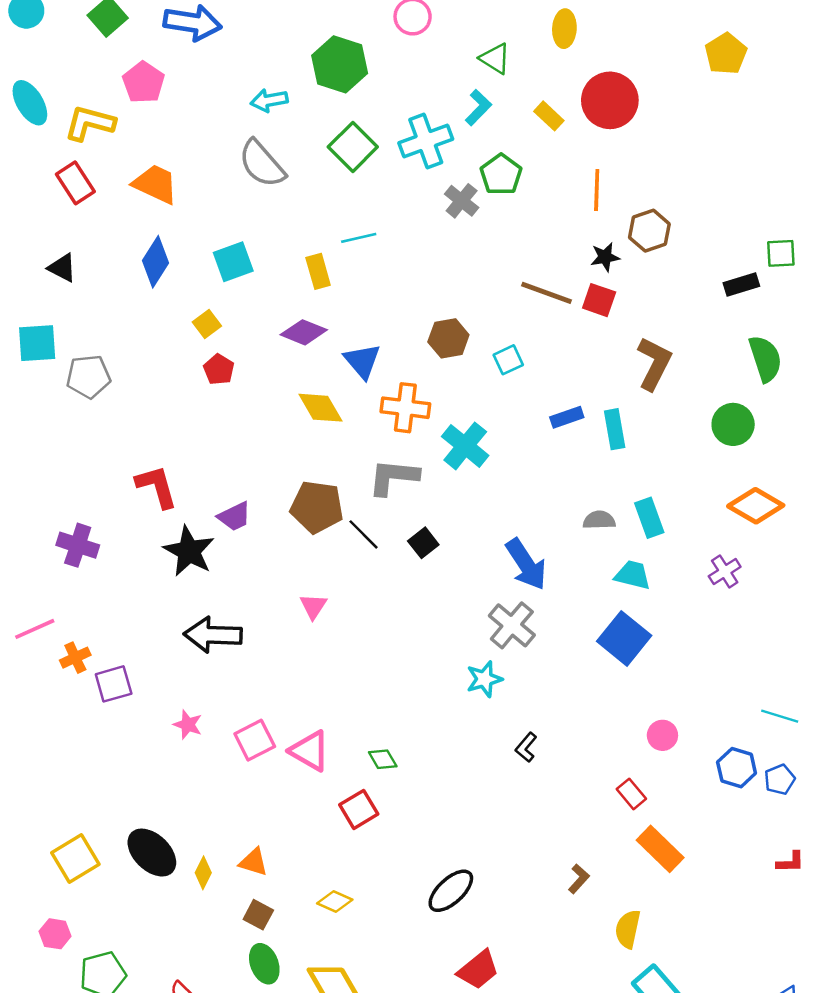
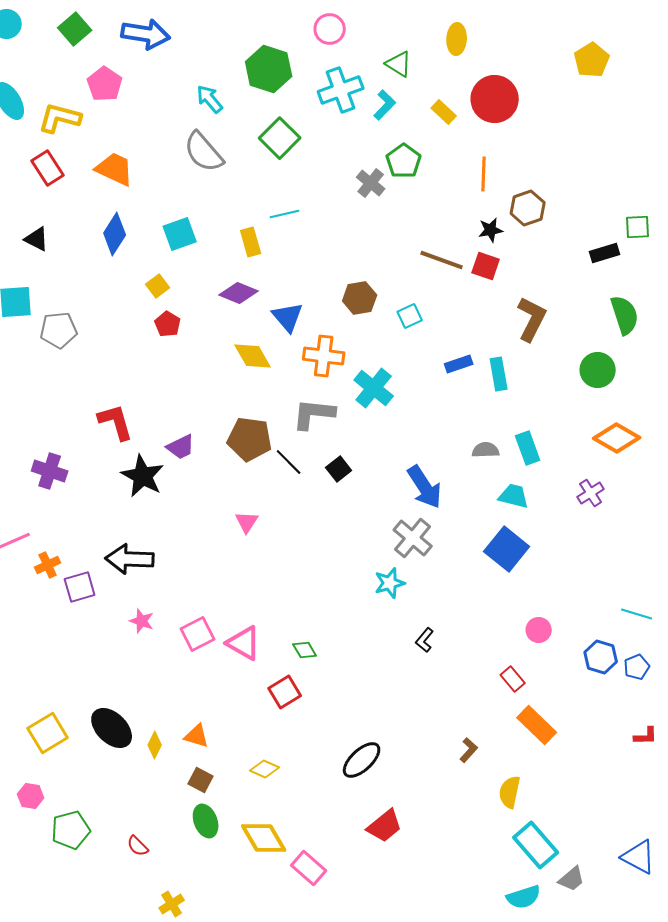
cyan arrow: (269, 100) -> (210, 99), turned 60
cyan cross: (426, 141) -> (341, 90), moved
black arrow: (213, 635) -> (130, 559), moved

